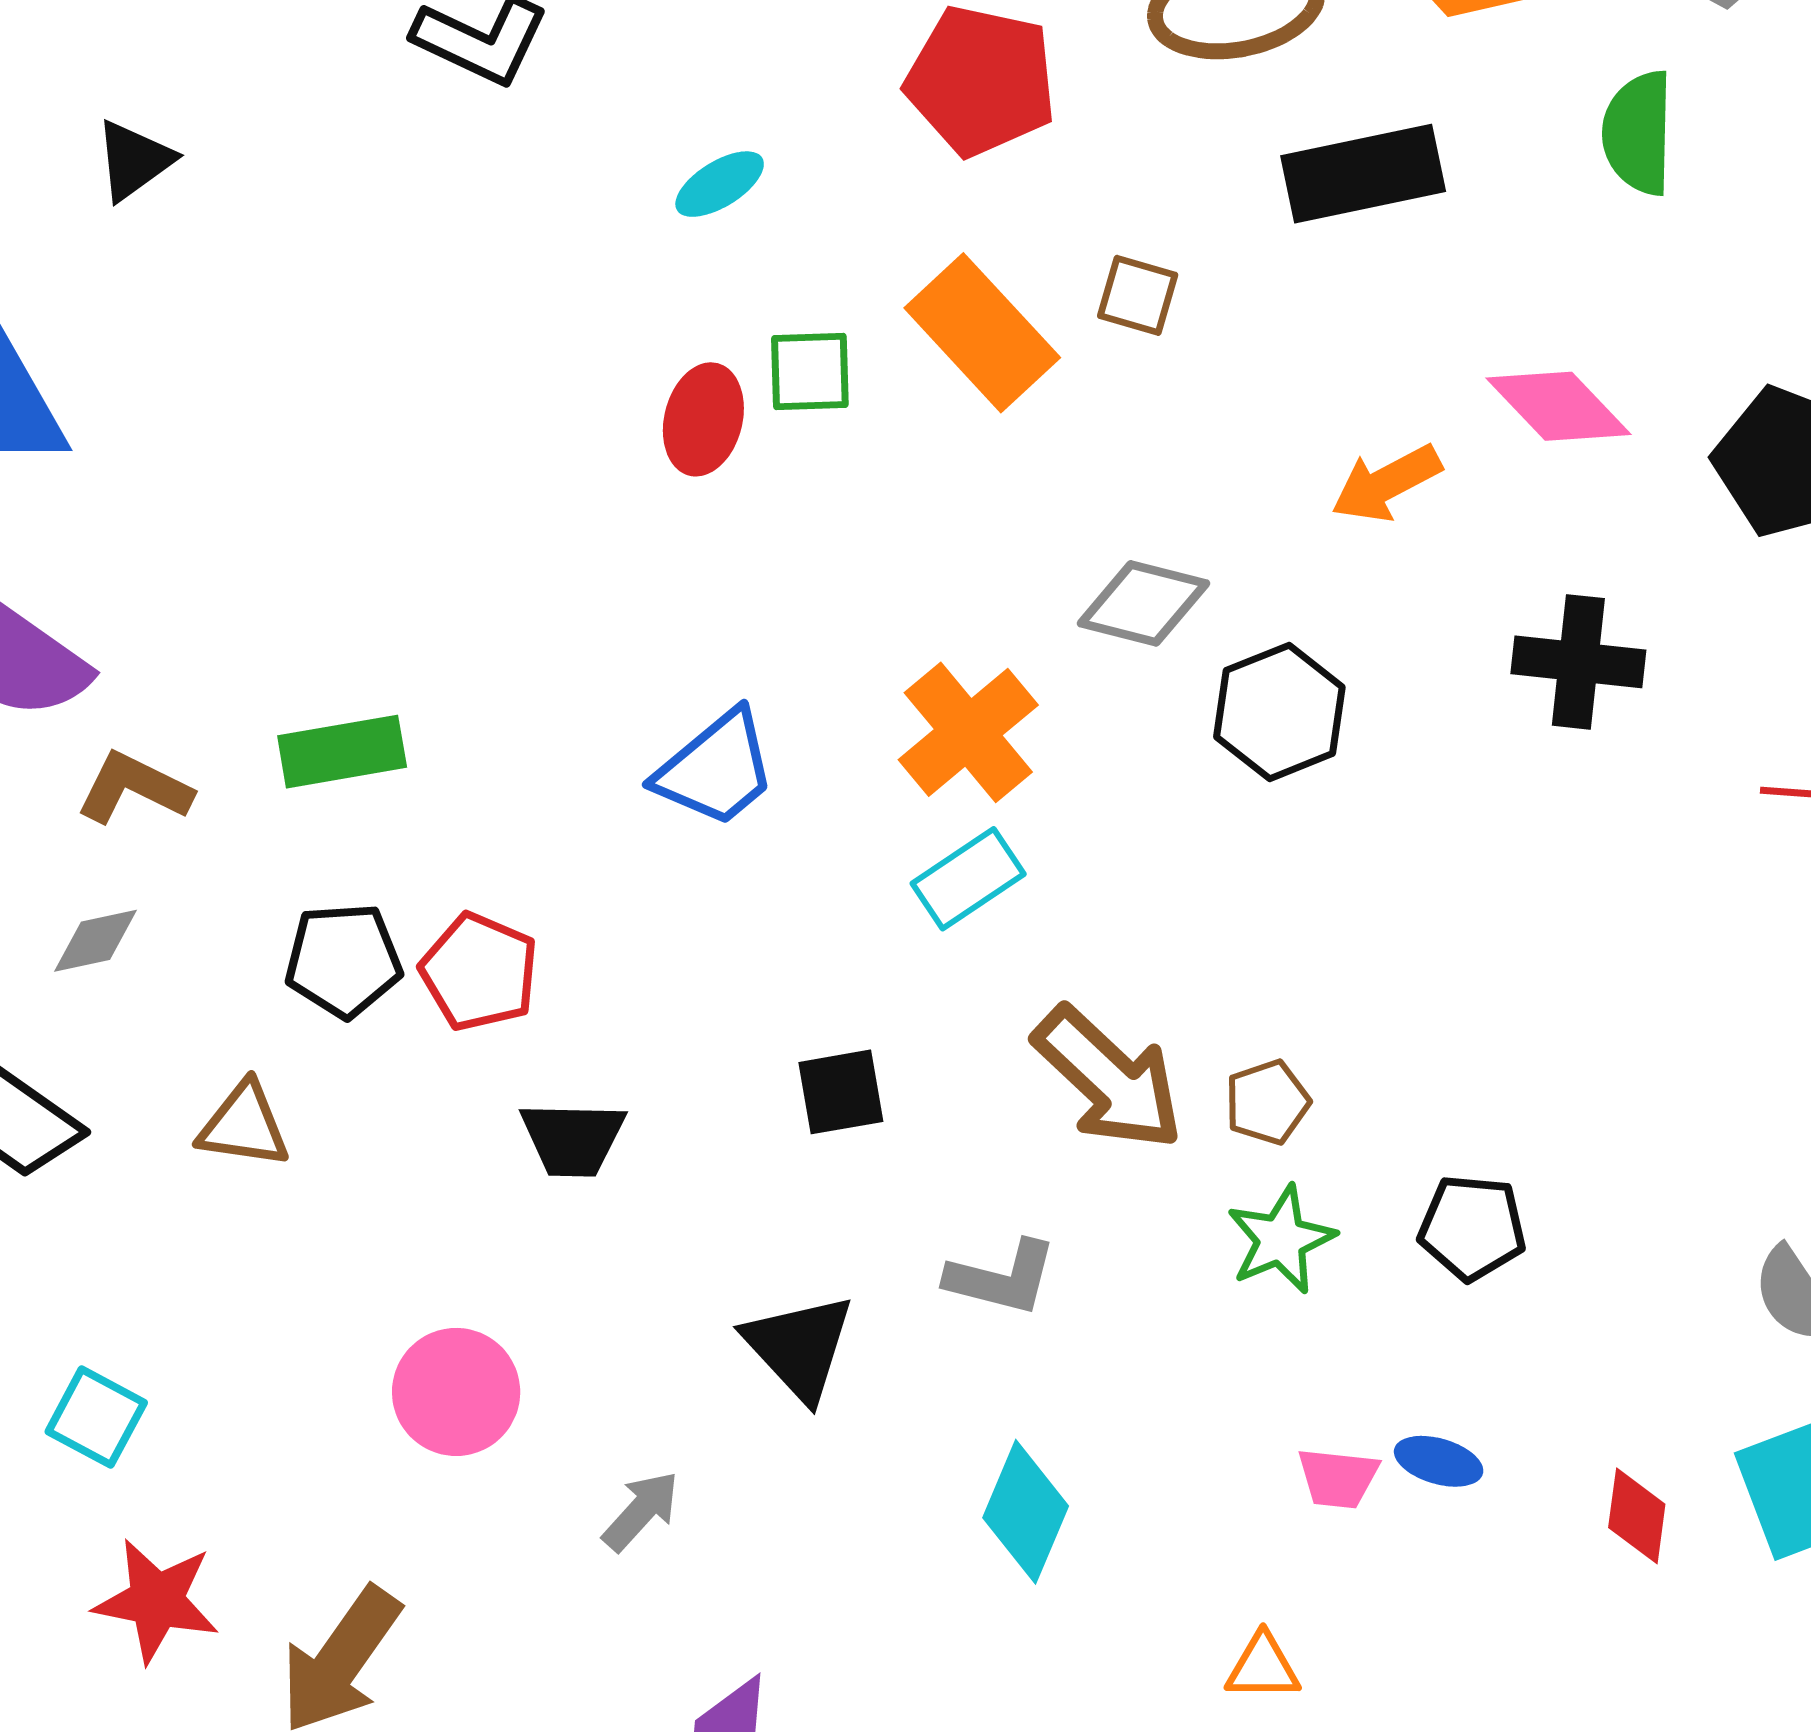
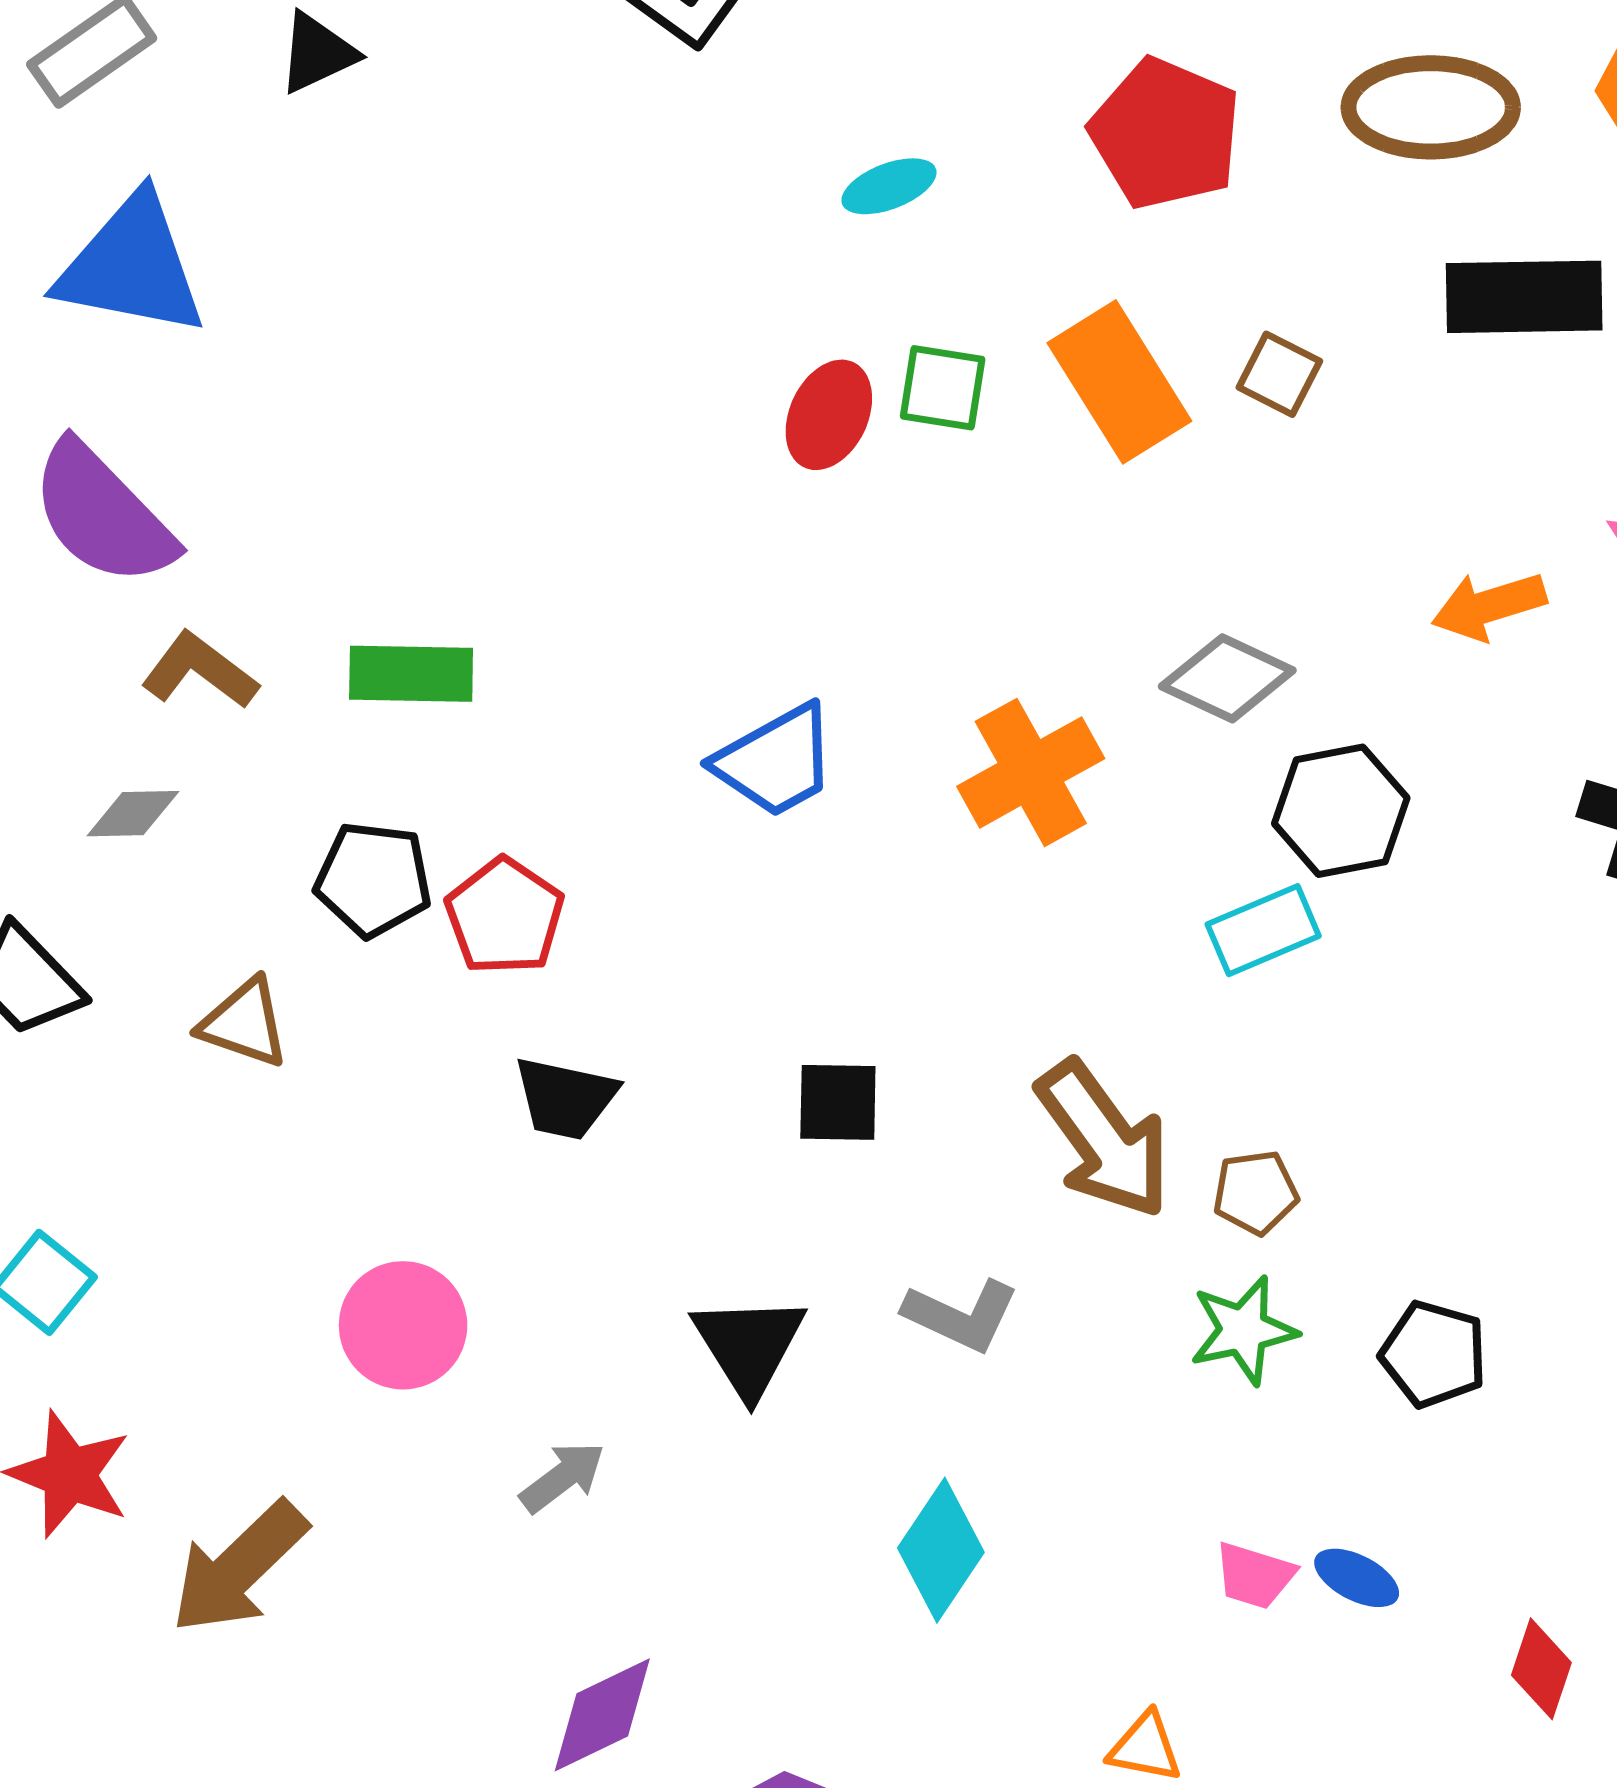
cyan rectangle: (968, 879) -> (1263, 930), moved

